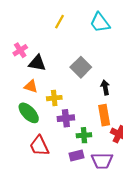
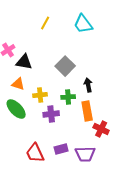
green cross: (84, 135) -> (68, 97), moved
red trapezoid: (39, 146) -> (35, 153), moved

